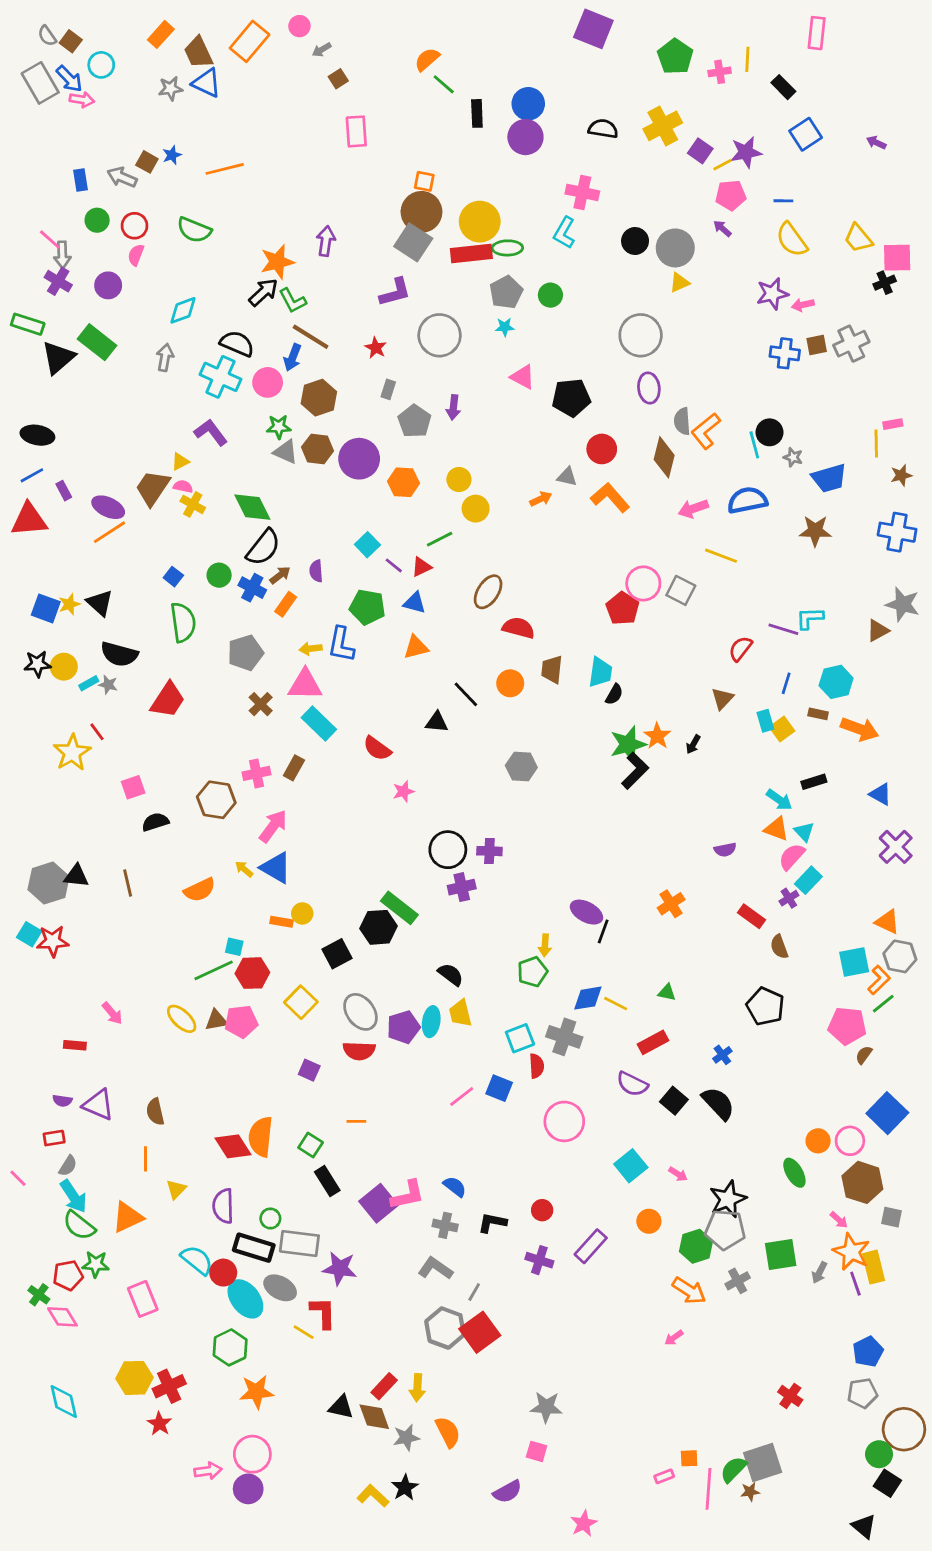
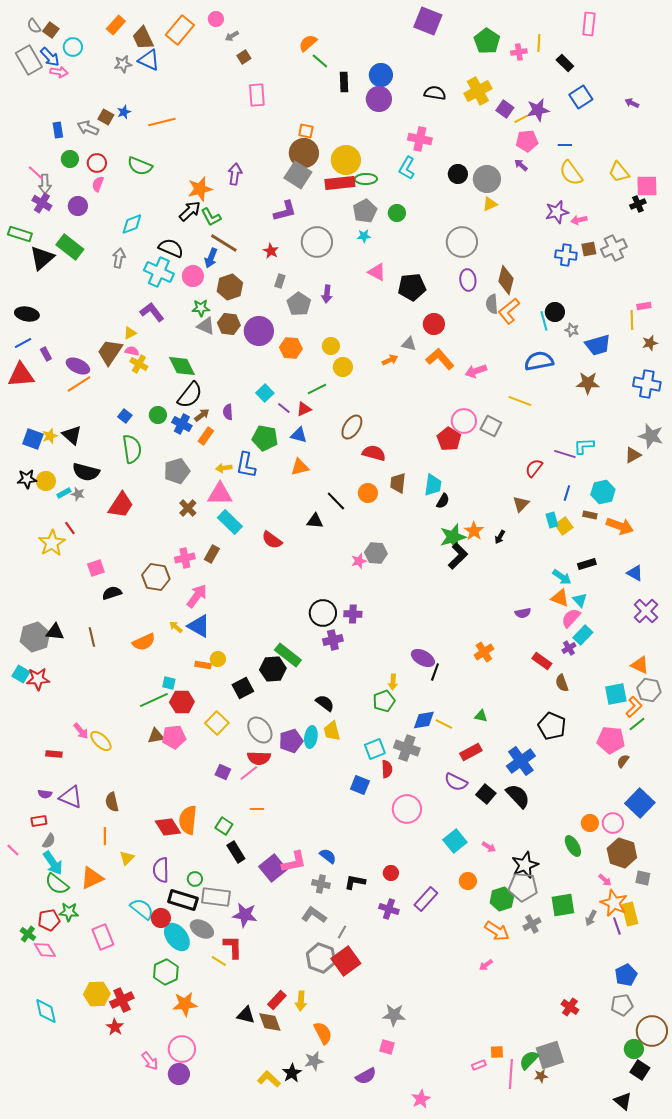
brown diamond: (664, 457) -> (506, 280), moved
pink arrow: (693, 509) -> (476, 371), moved
pink star: (403, 791) -> (359, 561), moved
yellow ellipse: (182, 1019) -> (101, 741), moved
blue cross: (722, 1055) -> (521, 761), size x2.0
pink line: (462, 1096) -> (249, 773), moved
gray star: (406, 1438) -> (314, 1061), moved
pink arrow: (208, 1471) -> (150, 1061), turned 60

